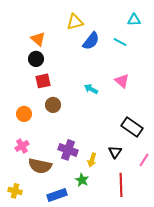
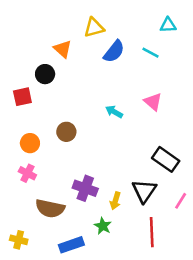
orange triangle: (38, 39) -> (63, 49), moved
red square: (43, 81) -> (22, 97), moved
pink cross: (22, 146) -> (27, 173), moved, turned -32
black triangle: (115, 152) -> (144, 191), size x1.5

